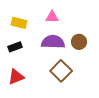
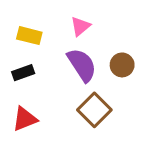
pink triangle: (52, 17) -> (80, 26), turned -40
purple semicircle: (53, 42) -> (82, 65), turned 55

